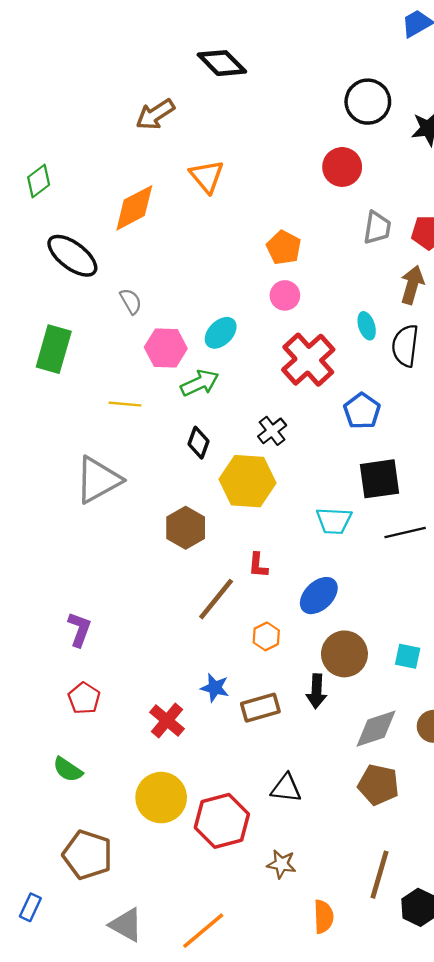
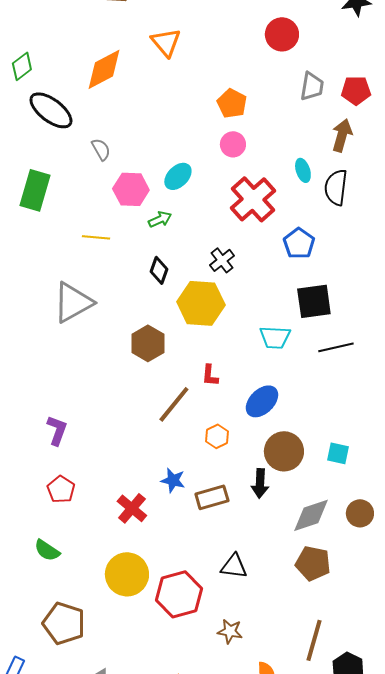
green diamond: (39, 181) -> (22, 66), moved
green arrow: (200, 383) -> (160, 219), size x0.7

